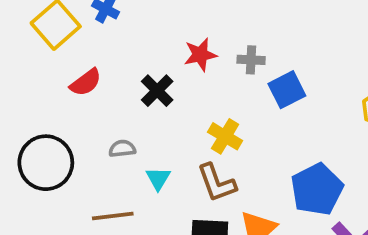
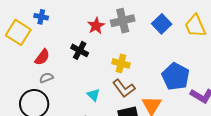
gray cross: (251, 60) -> (123, 21), size x1.6
blue square: (287, 90) -> (162, 24), moved
gray semicircle: (122, 149) -> (46, 78), moved

